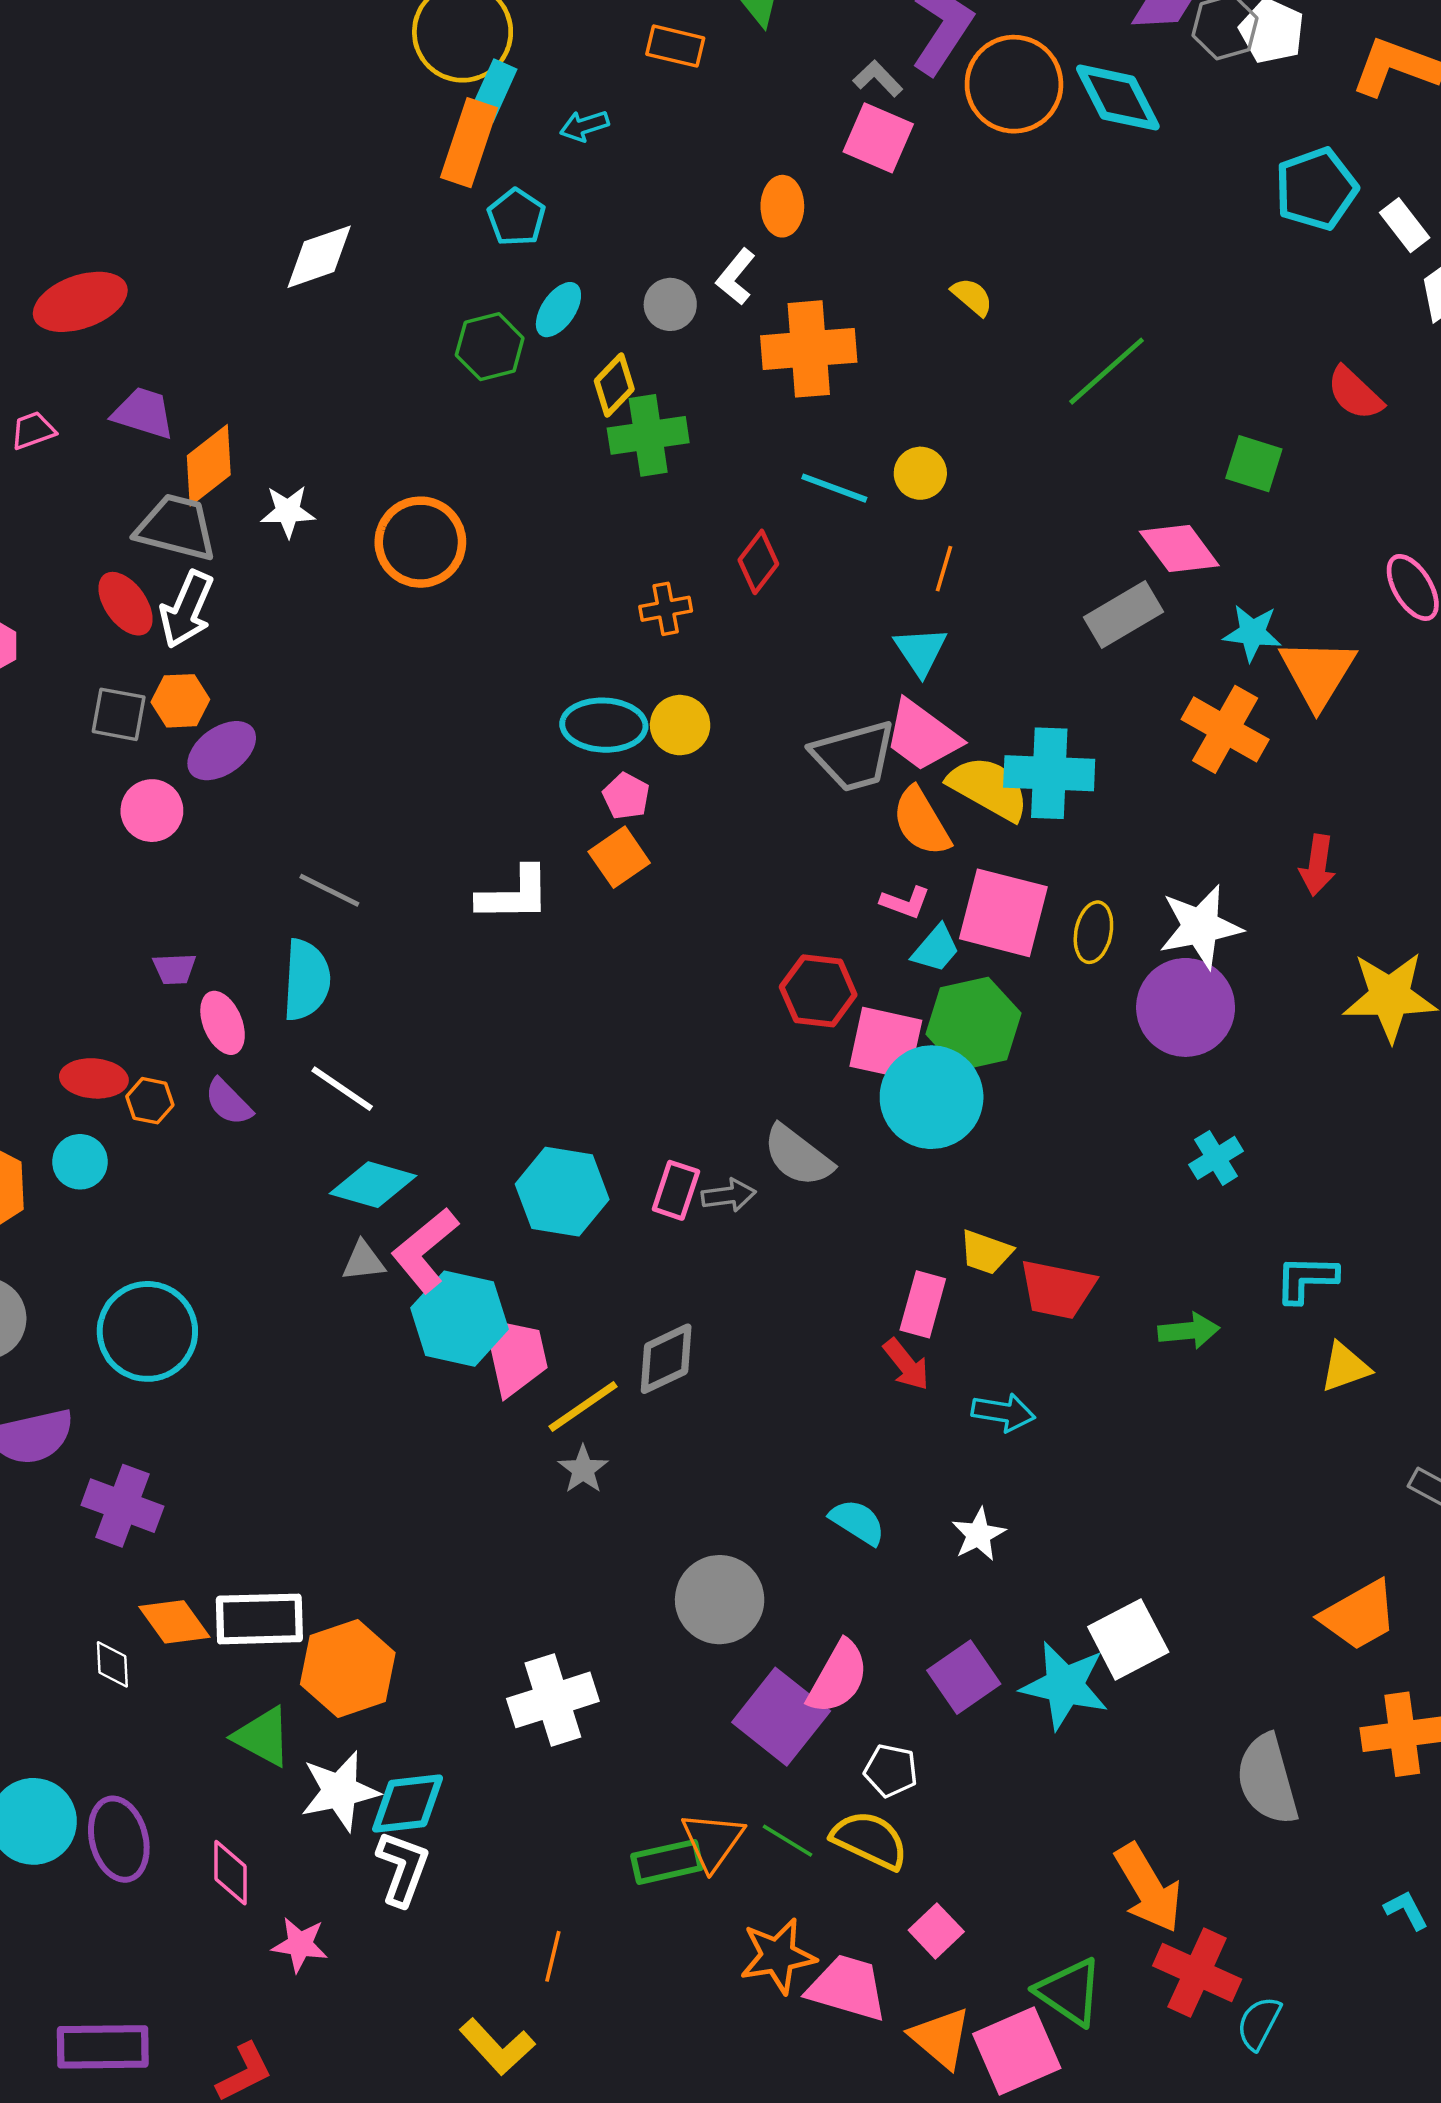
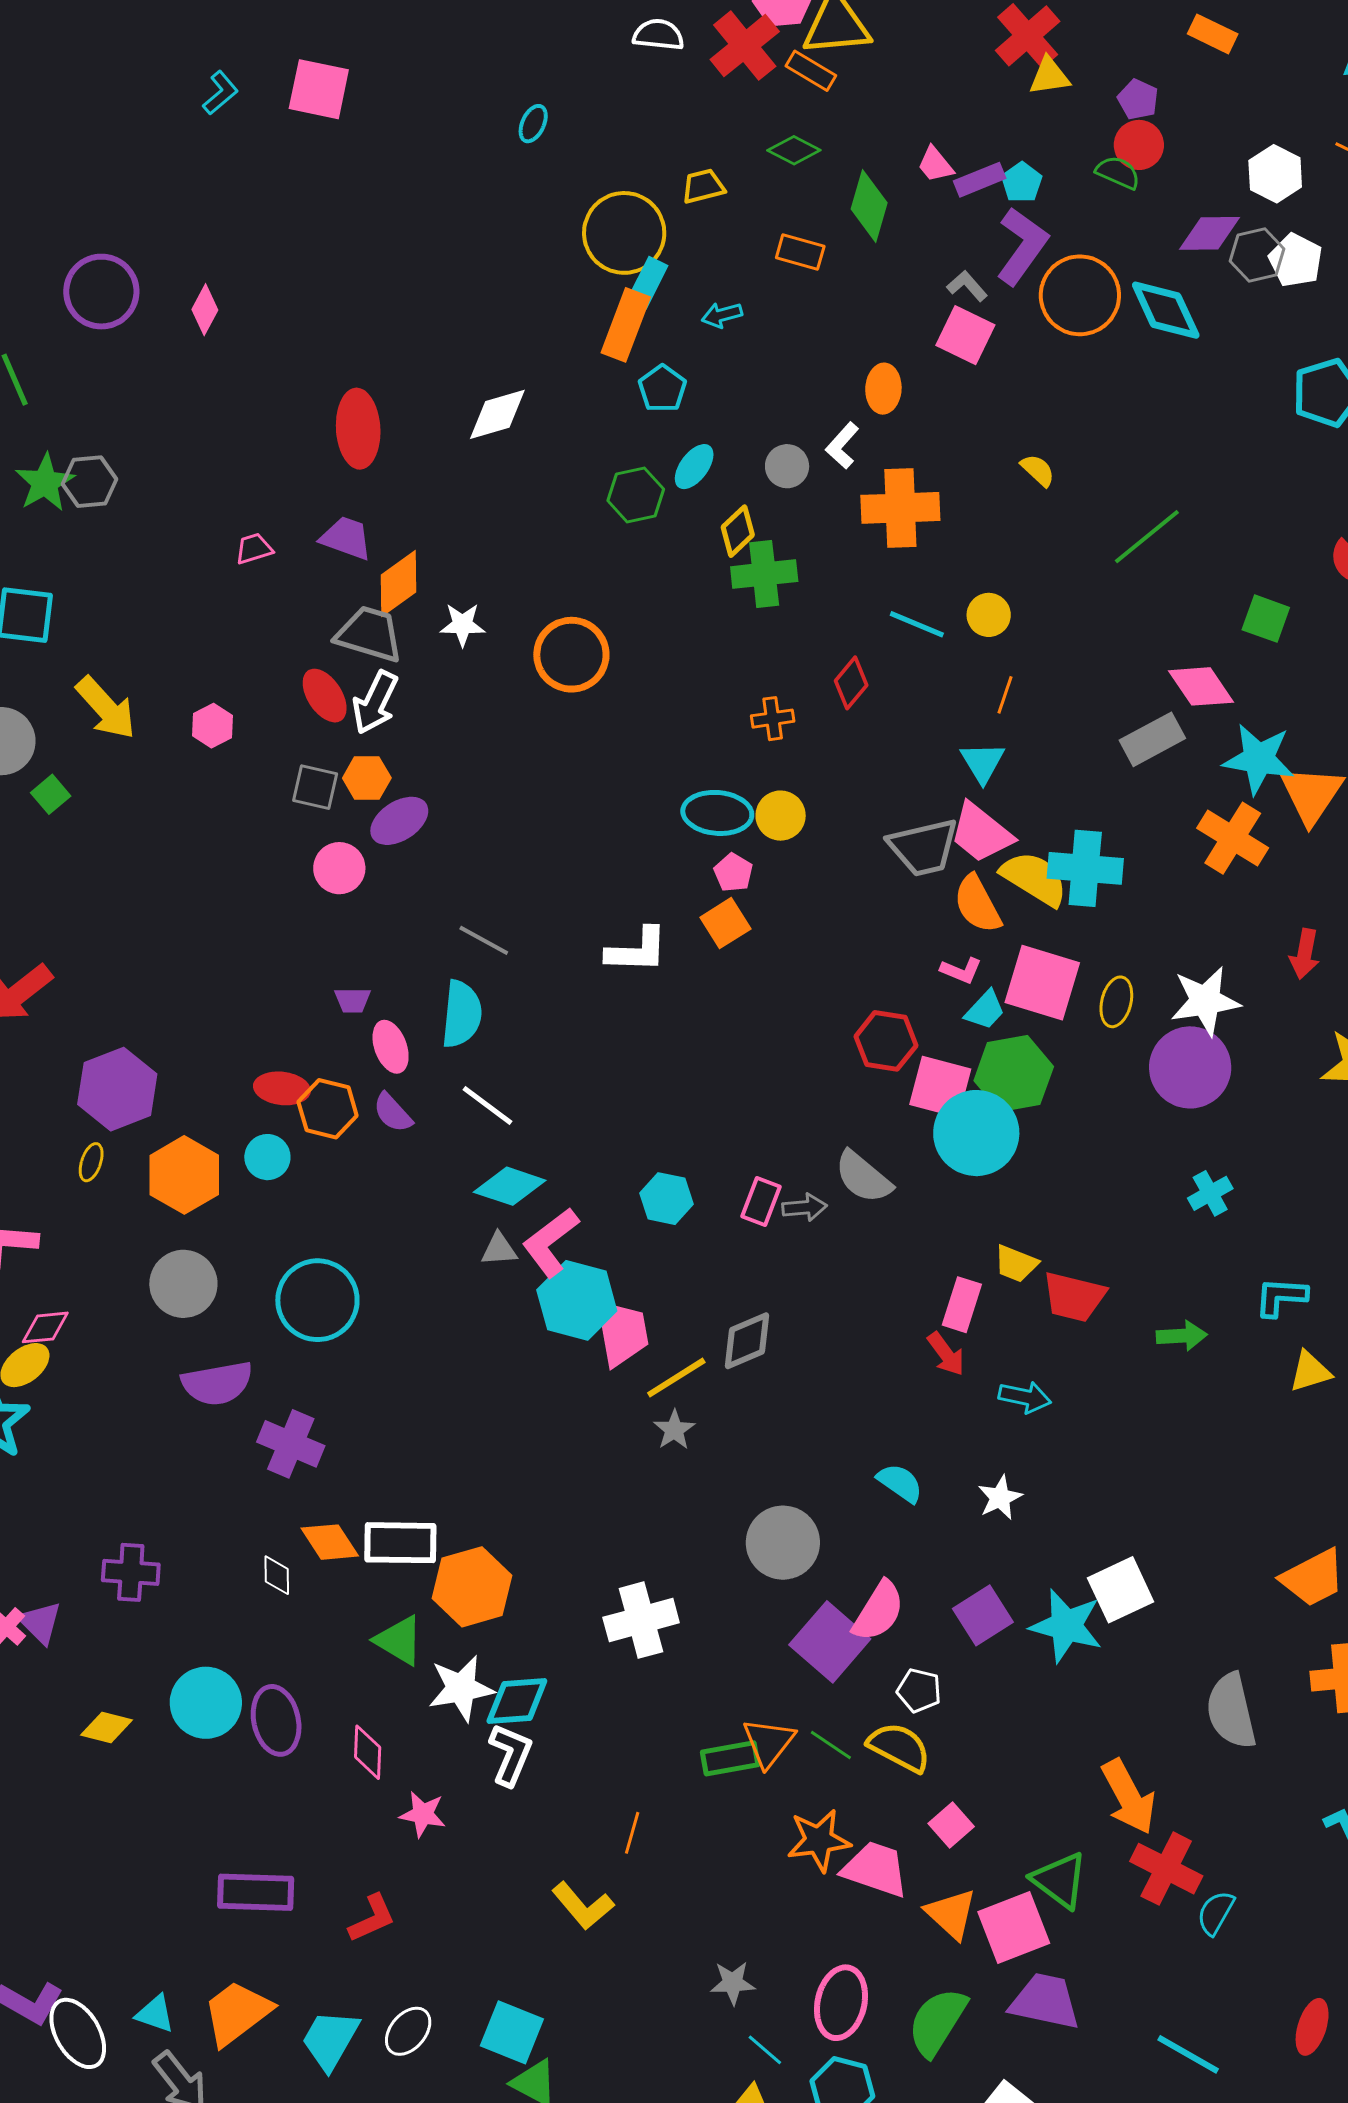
red ellipse: (80, 302) -> (358, 429), moved, turned -76
cyan star: (1252, 633) -> (1259, 759), size x1.5
orange hexagon: (150, 1101) -> (328, 1109), size x1.5
cyan hexagon: (562, 1192) -> (666, 1199), size x0.7

